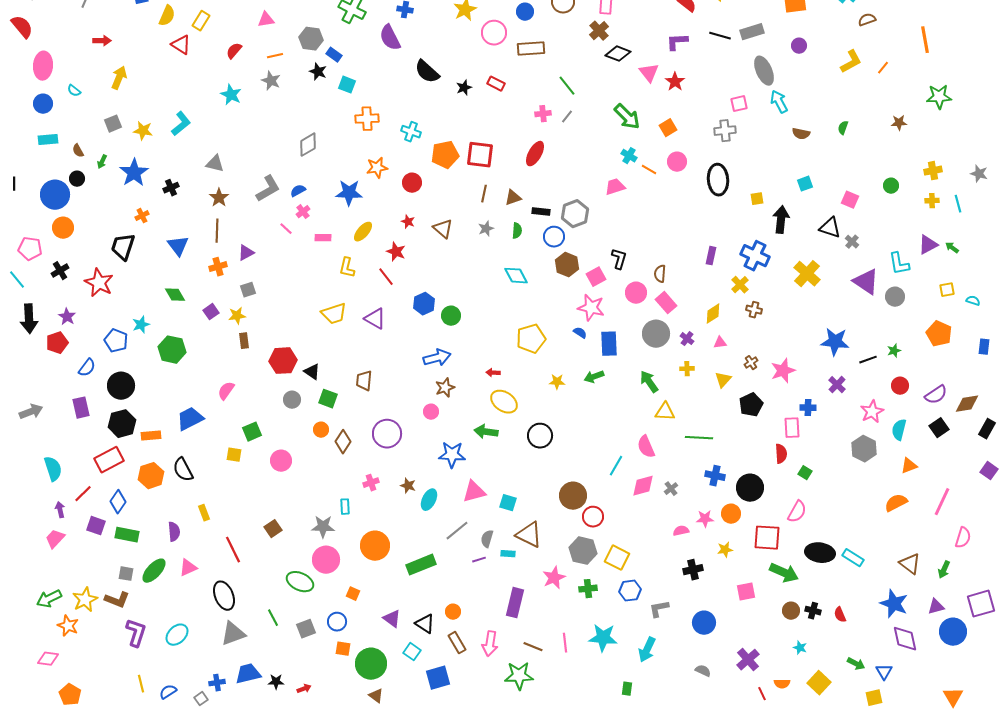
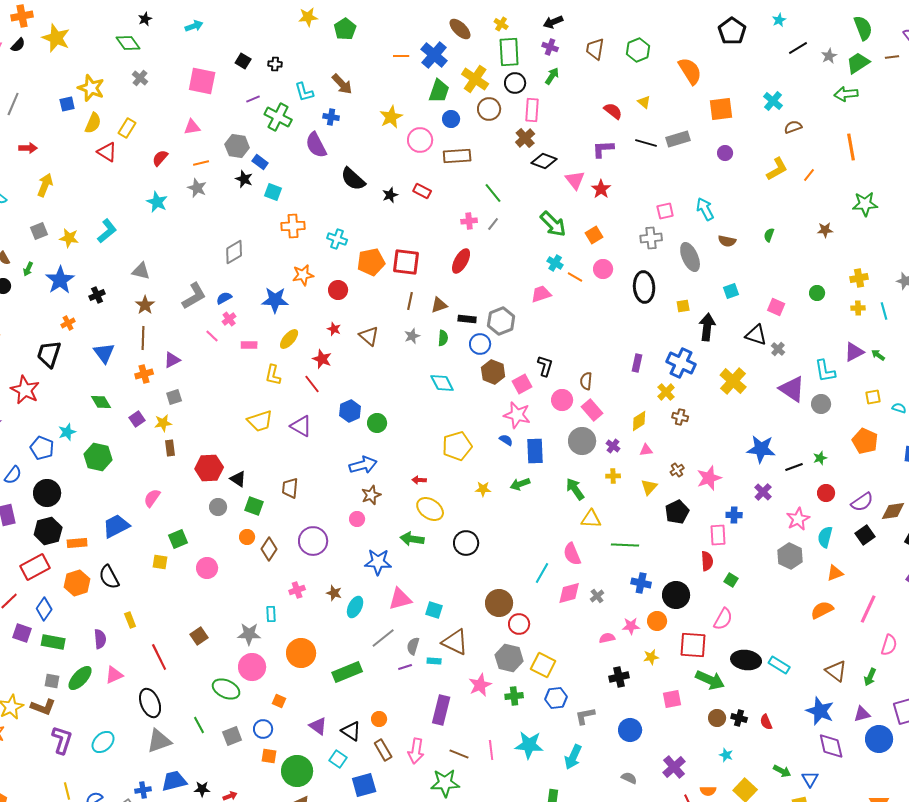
gray ellipse: (764, 71) -> (690, 257), moved

